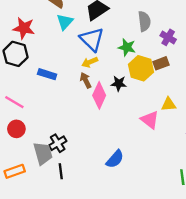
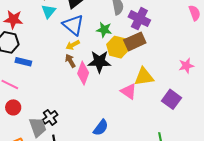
purple cross: (168, 37) -> (139, 19), size x1.5
brown rectangle: (161, 63) -> (135, 41), size x1.5
blue rectangle: (47, 74) -> (23, 62), moved
black star: (119, 83) -> (99, 62), size x1.6
yellow triangle: (169, 104) -> (144, 77), size x1.5

